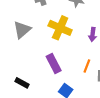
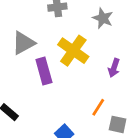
purple rectangle: (54, 63) -> (44, 71), moved

